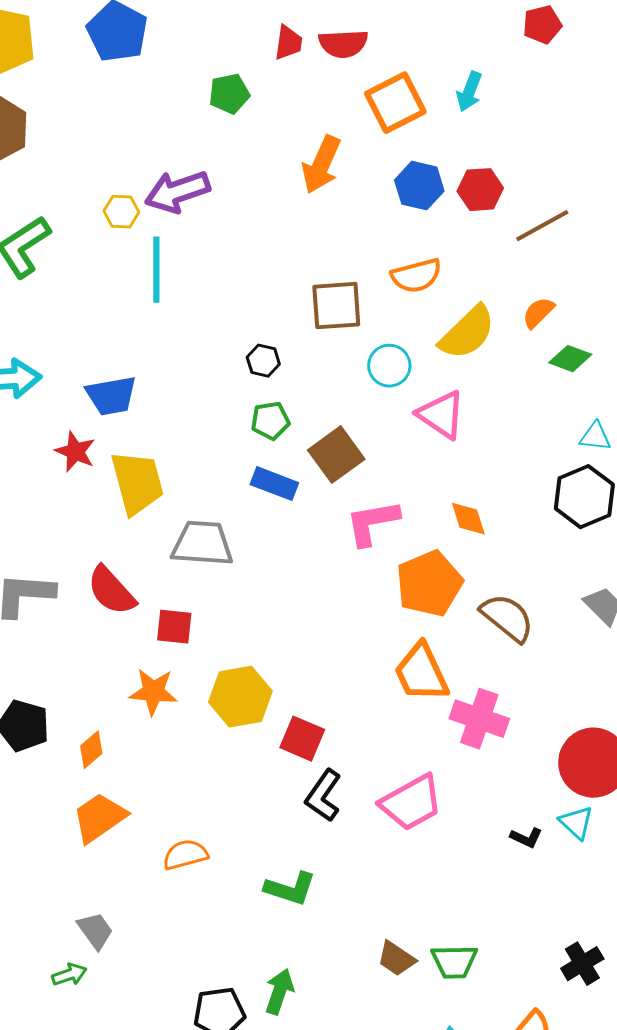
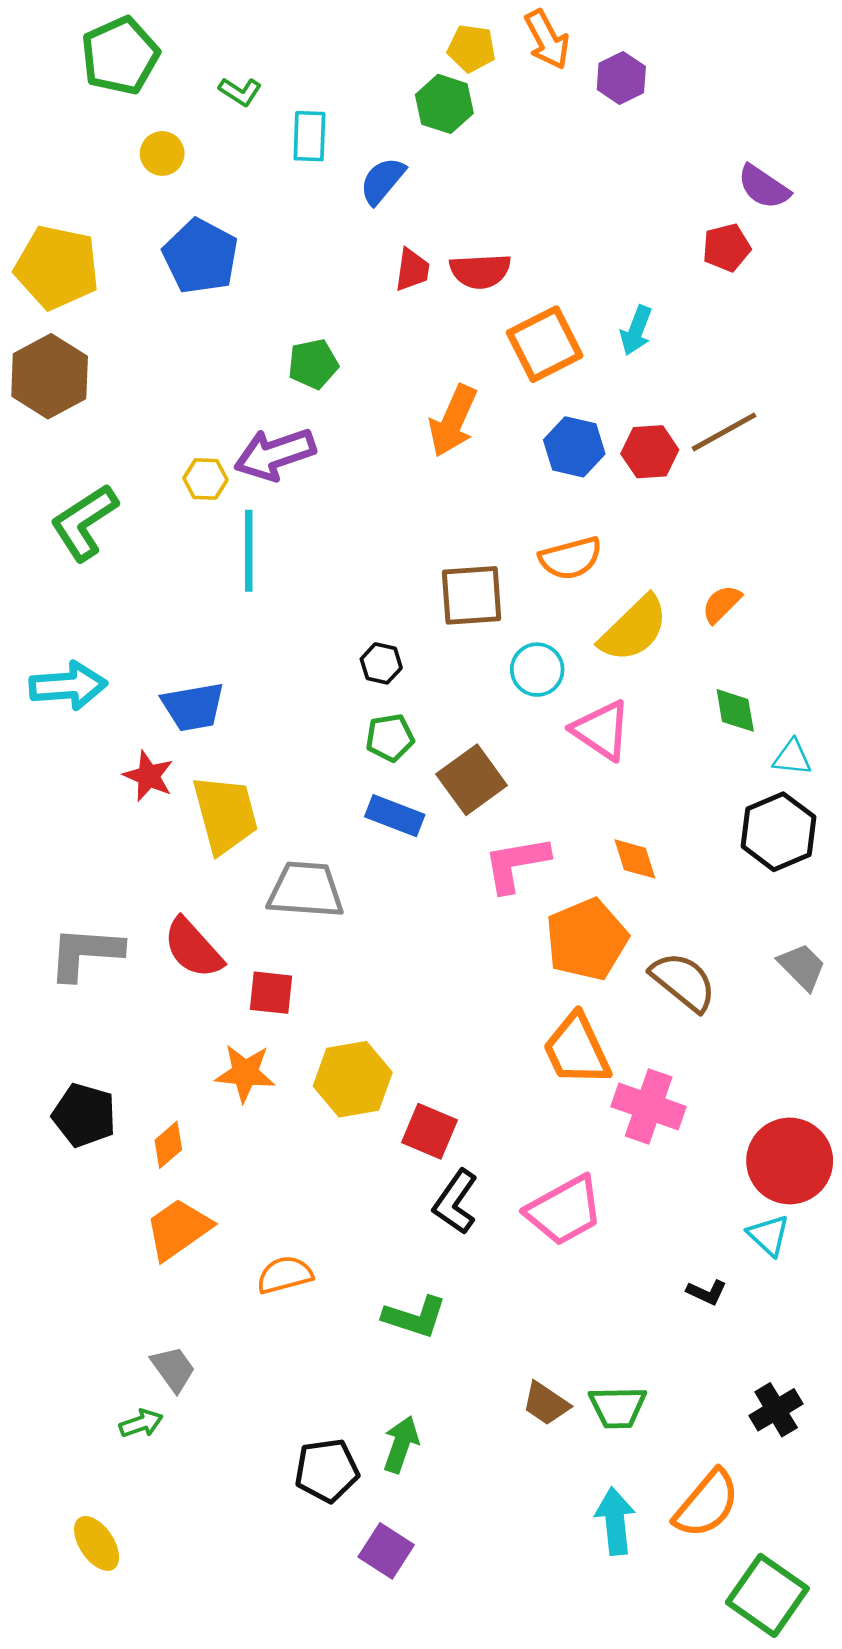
green pentagon: (229, 94) -> (313, 364), moved
brown line: (542, 226) -> (724, 432), moved
green diamond: (570, 359) -> (735, 710), moved, turned 60
black L-shape: (526, 838) -> (707, 1292), moved

